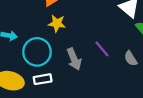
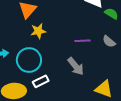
purple line: (102, 49) -> (83, 41), turned -35
gray arrow: (74, 59) -> (76, 66), moved

